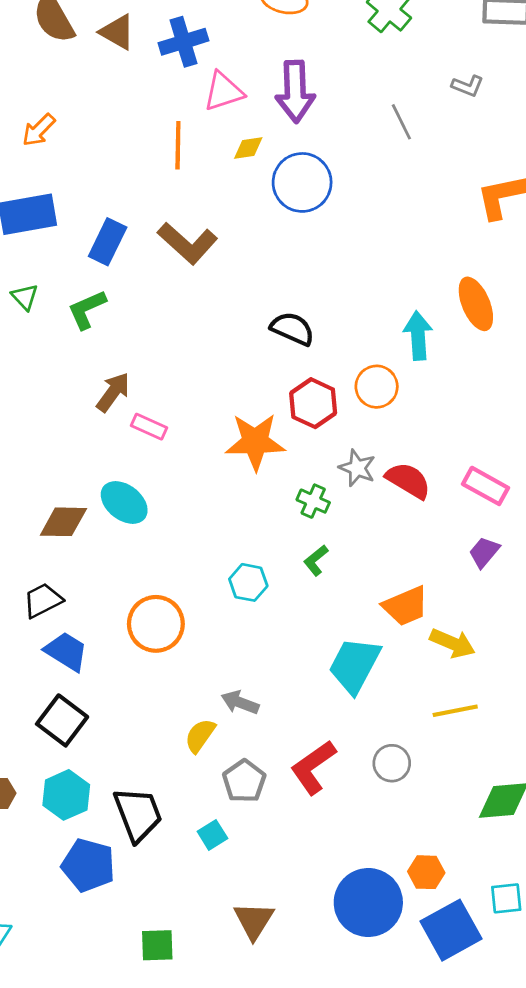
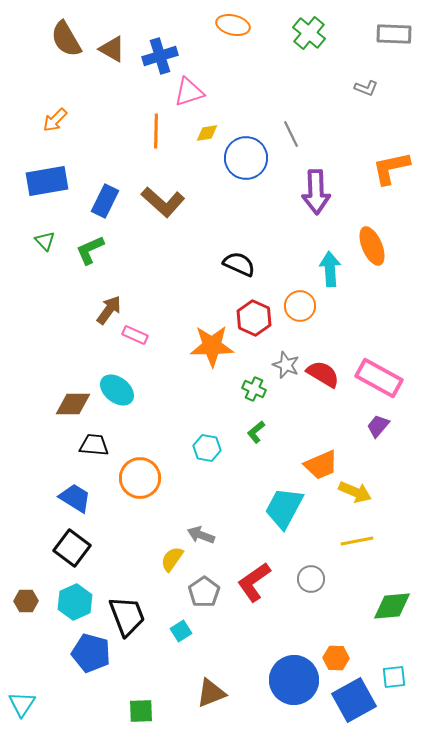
purple arrow: (295, 91) -> (316, 192), moved
gray line: (401, 122) -> (291, 134), moved
pink rectangle: (486, 486) -> (379, 378), size x1.4
black trapezoid: (43, 600) -> (94, 445), moved, turned 32
brown triangle: (254, 920) -> (211, 693), turned 36

